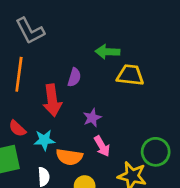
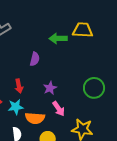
yellow trapezoid: (130, 75) -> (83, 30), moved
red arrow: (52, 100) -> (19, 86), moved, size x0.6
green circle: (156, 152) -> (94, 88), moved

